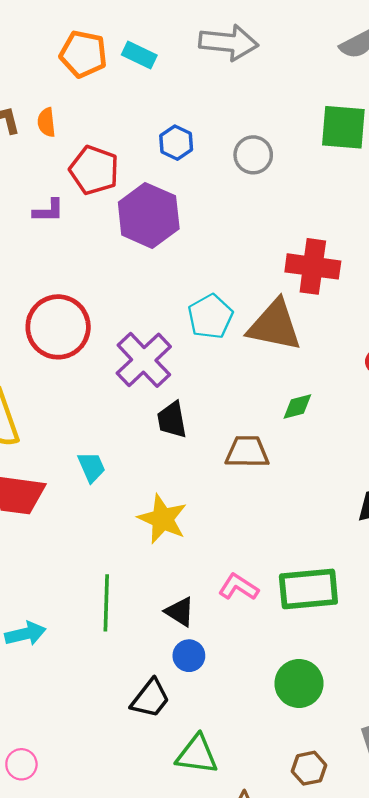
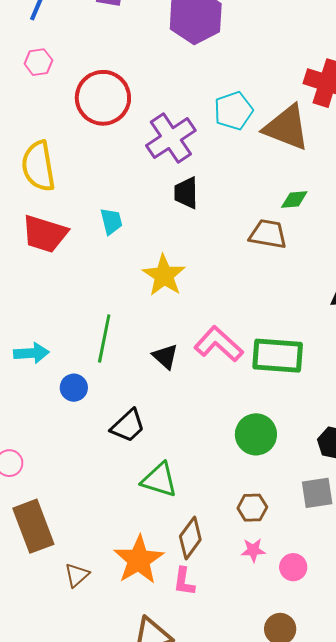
brown trapezoid: (247, 452) -> (268, 234), moved
pink L-shape: (239, 587) -> (219, 344), size x1.4
blue circle: (189, 656) -> (74, 388), moved

